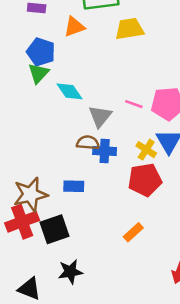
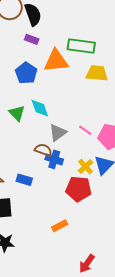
orange triangle: (74, 27) -> (56, 61), size x1.5
green triangle: (38, 73) -> (17, 113), moved, turned -42

